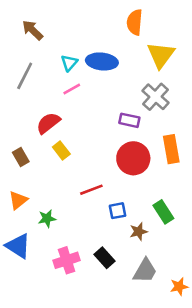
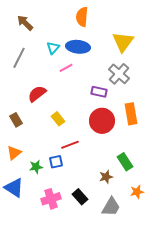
orange semicircle: (135, 22) -> (82, 17), moved
pink line: (72, 89) -> (66, 68), moved
yellow rectangle: (61, 150) -> (58, 119), moved
blue square: (118, 211) -> (56, 162), moved
orange star: (179, 287) -> (137, 192), moved

